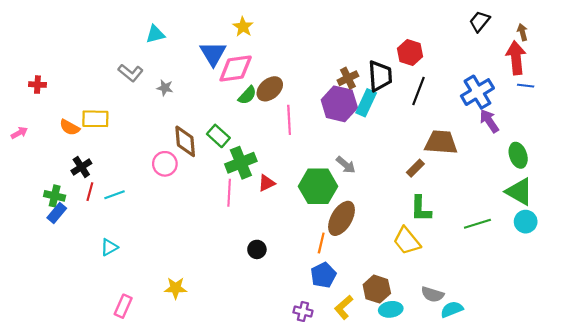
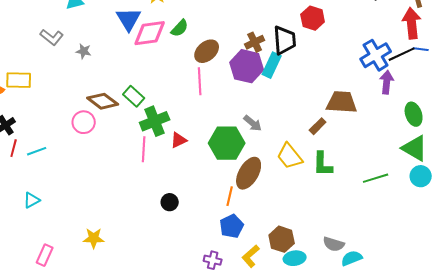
brown ellipse: (270, 89) -> (207, 51), moved
black line: (419, 91) -> (402, 54), moved, turned 44
green semicircle: (247, 95) -> (180, 28), moved
purple arrow: (489, 121) -> (387, 82), turned 40
brown diamond: (185, 141) -> (103, 101), turned -48
yellow trapezoid: (407, 241) -> (290, 156), moved

